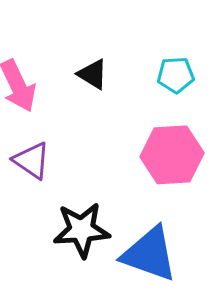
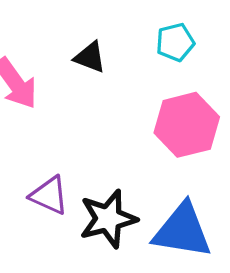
purple triangle: (32, 161) -> (49, 195), moved

